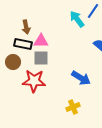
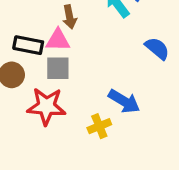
brown arrow: (26, 27) -> (70, 17), moved
yellow cross: (73, 107) -> (99, 126), moved

